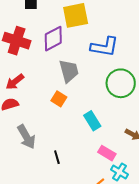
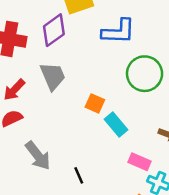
gray trapezoid: (69, 71) -> (53, 76), moved
orange square: (59, 99) -> (95, 103), moved

